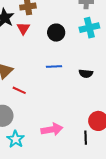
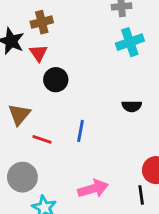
black circle: (56, 33) -> (56, 80), moved
blue line: (54, 66) -> (80, 131), moved, turned -70

